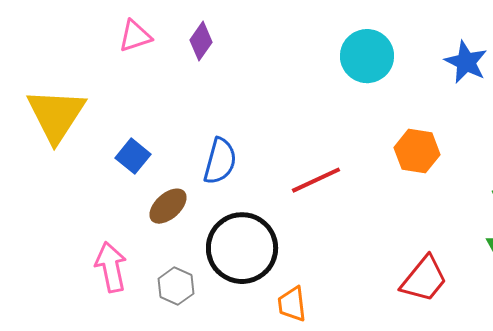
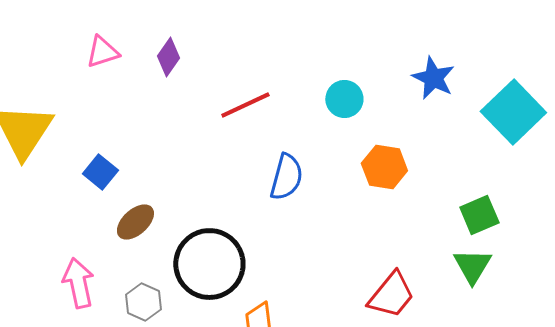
cyan circle: (367, 56) -> (344, 99), moved, size x0.7
blue semicircle: (220, 161) -> (286, 177), moved
red line: (316, 180) -> (245, 105), moved

